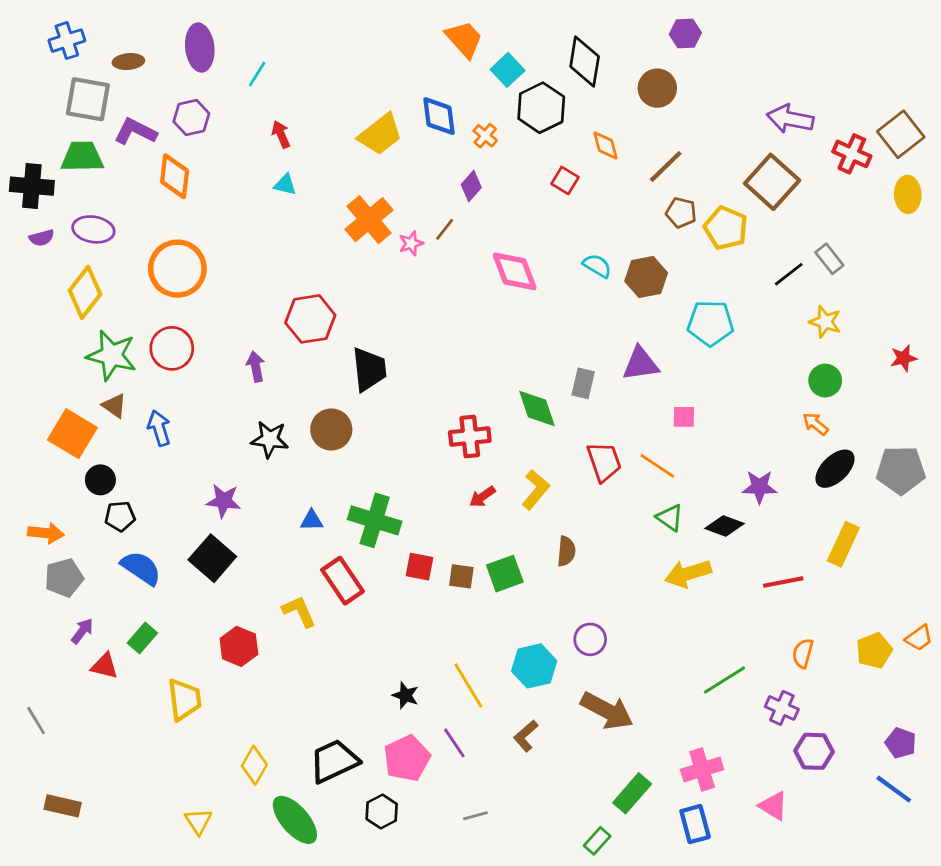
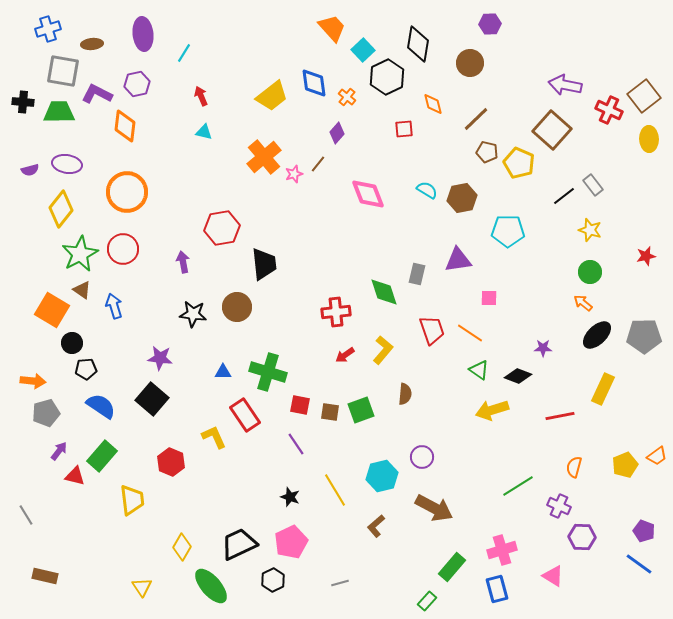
red square: (565, 180) -> (404, 129), turned -36
black cross: (32, 186) -> (23, 102), moved, size x0.7
green star: (112, 355) -> (80, 254), turned 30
purple star: (759, 487) -> (543, 348), size x0.7
green rectangle: (142, 638) -> (102, 456), size x1.4
purple line: (454, 743) -> (296, 444), moved

